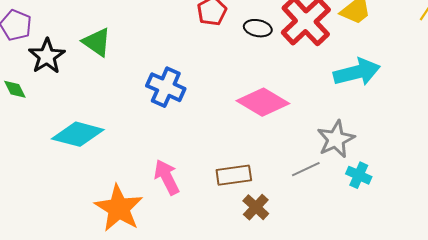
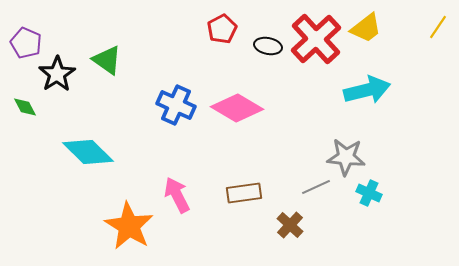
pink diamond: (263, 102) -> (237, 108), moved
cyan diamond: (78, 134) -> (88, 152), turned 30
gray star: (336, 139) -> (346, 157), turned 30
brown cross: (256, 207) -> (290, 225), moved

